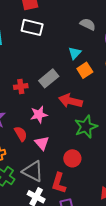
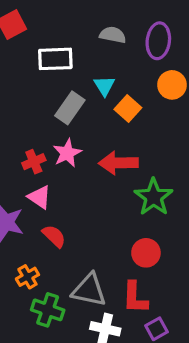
white rectangle: (32, 27) -> (55, 59), moved
gray rectangle: (49, 78) -> (70, 108), moved
pink star: (39, 115) -> (67, 153), moved
pink triangle: (42, 143) -> (39, 197), moved

